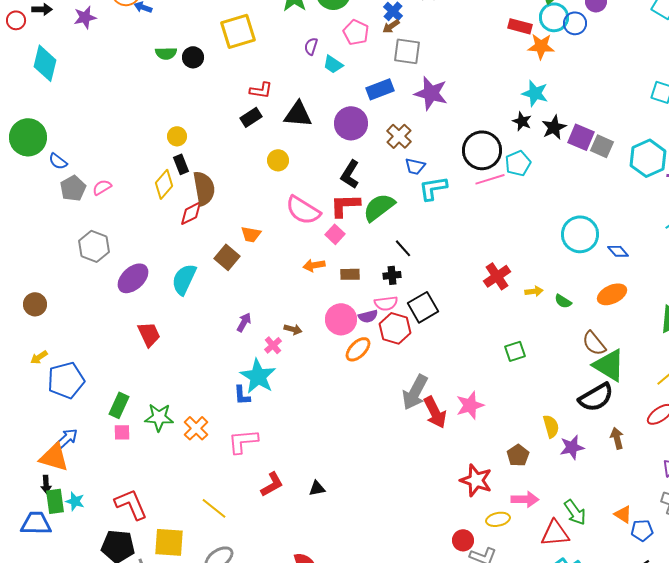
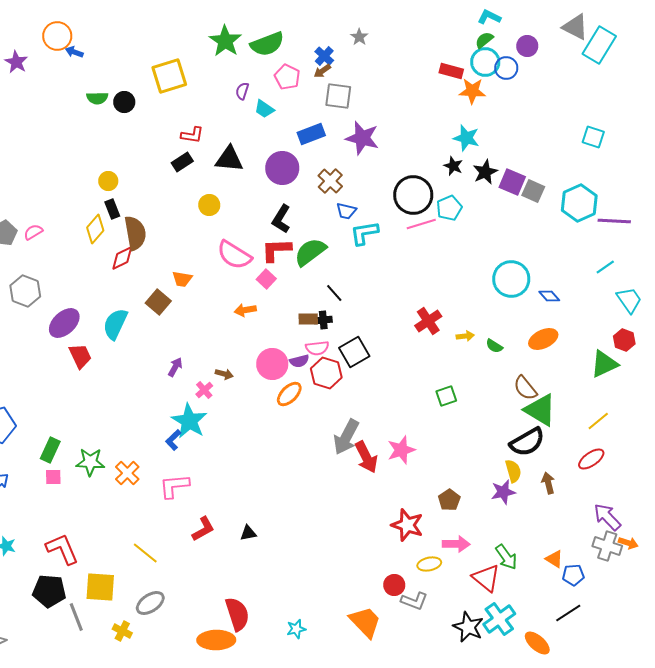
purple star: (85, 17) -> (16, 62), turned -30
brown rectangle: (350, 274) -> (308, 319), moved
red trapezoid: (149, 334) -> (80, 356), moved
blue L-shape: (242, 395) -> (173, 440), turned 50
yellow semicircle: (551, 426) -> (513, 471), moved
red triangle: (555, 533) -> (486, 578), turned 44

